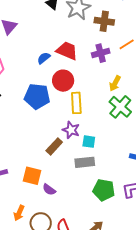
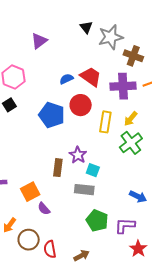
purple cross: (101, 53) -> (123, 86), size x1.4
yellow rectangle: (76, 103) -> (105, 122), moved
brown rectangle: (54, 146) -> (58, 168), turned -48
orange square: (32, 176) -> (30, 192), turned 36

